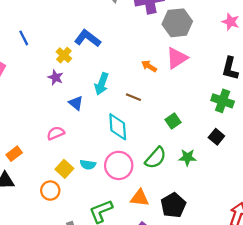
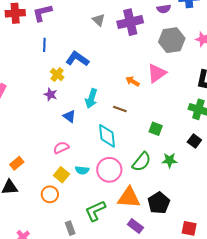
gray hexagon: (177, 23) -> (172, 40), moved
blue line: (24, 38) -> (44, 45), moved, turned 32
green square: (173, 121) -> (156, 129), turned -32
pink semicircle: (56, 133) -> (61, 148), moved
orange triangle: (140, 198) -> (129, 198), size x1.4

